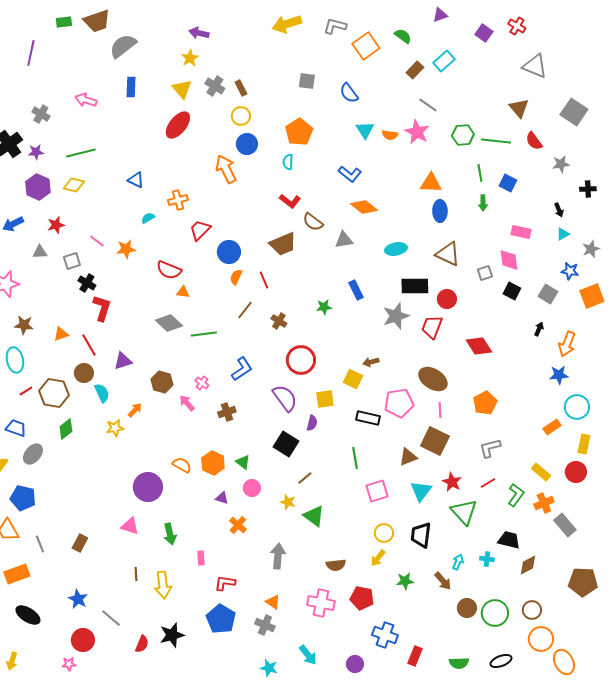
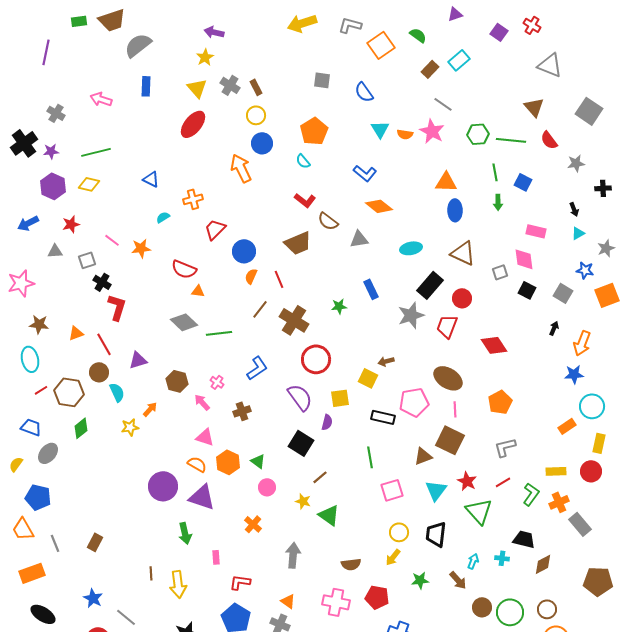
cyan semicircle: (288, 162) -> (303, 161), turned -42
black rectangle: (415, 286) -> (430, 285), turned -48
brown cross: (279, 321) -> (294, 320), size x1.8
yellow rectangle: (541, 472) -> (556, 471), turned -42
purple triangle: (222, 498) -> (202, 497), moved, size x2.0
pink triangle: (130, 526) -> (205, 437), moved

